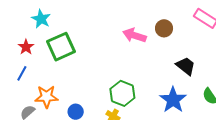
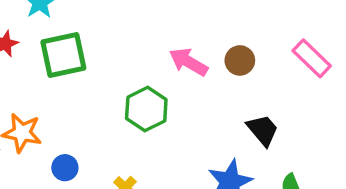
green hexagon: (122, 93) -> (146, 109), moved

